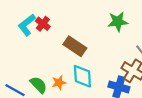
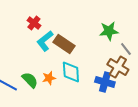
green star: (118, 22) -> (109, 31), moved
cyan L-shape: (27, 25) -> (45, 41), moved

